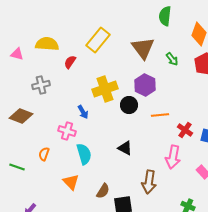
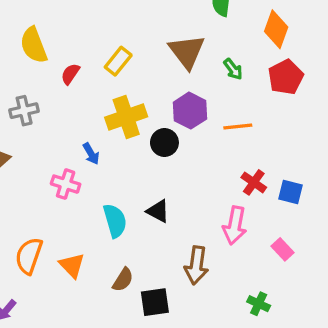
yellow rectangle: (98, 40) -> (118, 61), moved, size x0.7
yellow semicircle: (47, 44) -> (34, 45), turned -115
orange line: (160, 115) -> (238, 127), moved
orange semicircle: (44, 154) -> (29, 256), moved, size x1.6
cyan semicircle: (84, 154) -> (115, 221), moved

